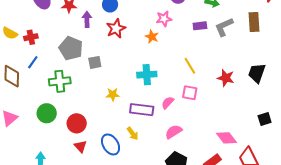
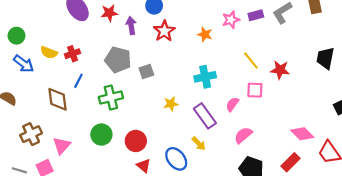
pink star: (164, 19) -> (231, 20), moved
red star: (226, 78) -> (280, 70), moved
purple rectangle: (142, 110) -> (205, 116), turned 55

